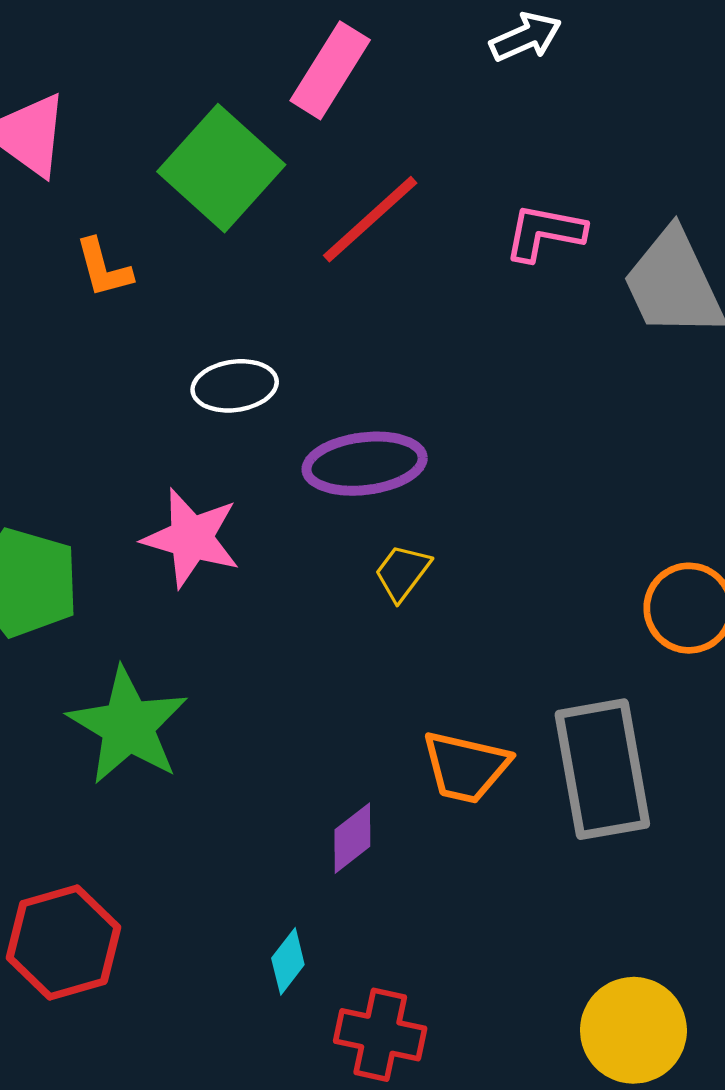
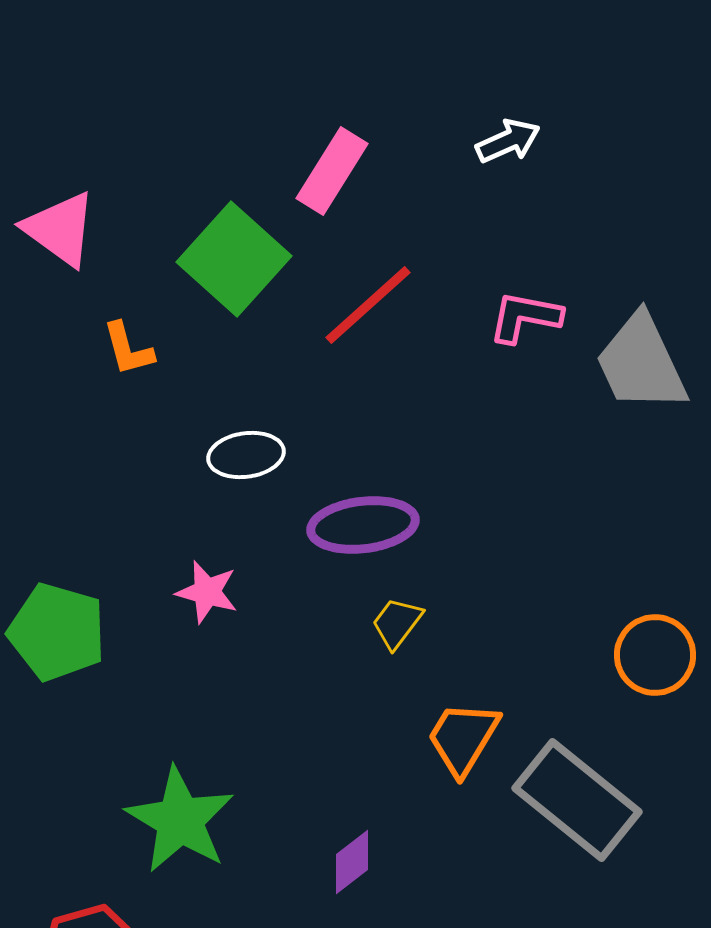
pink star: (191, 538) -> (207, 592), size x0.7
green star: (128, 726) -> (180, 820), moved
orange trapezoid: (466, 767) -> (463, 738), moved, turned 108
gray rectangle: (602, 769) -> (577, 800), turned -41

